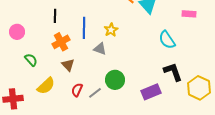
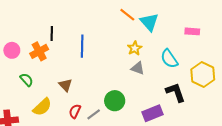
yellow star: (111, 30) -> (135, 48), moved
orange cross: (61, 42) -> (39, 51), moved
gray triangle: (100, 49) -> (138, 68), moved
yellow hexagon: (199, 88) -> (203, 74), moved

